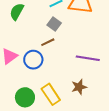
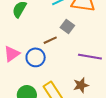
gray square: (54, 24) -> (67, 27), moved

